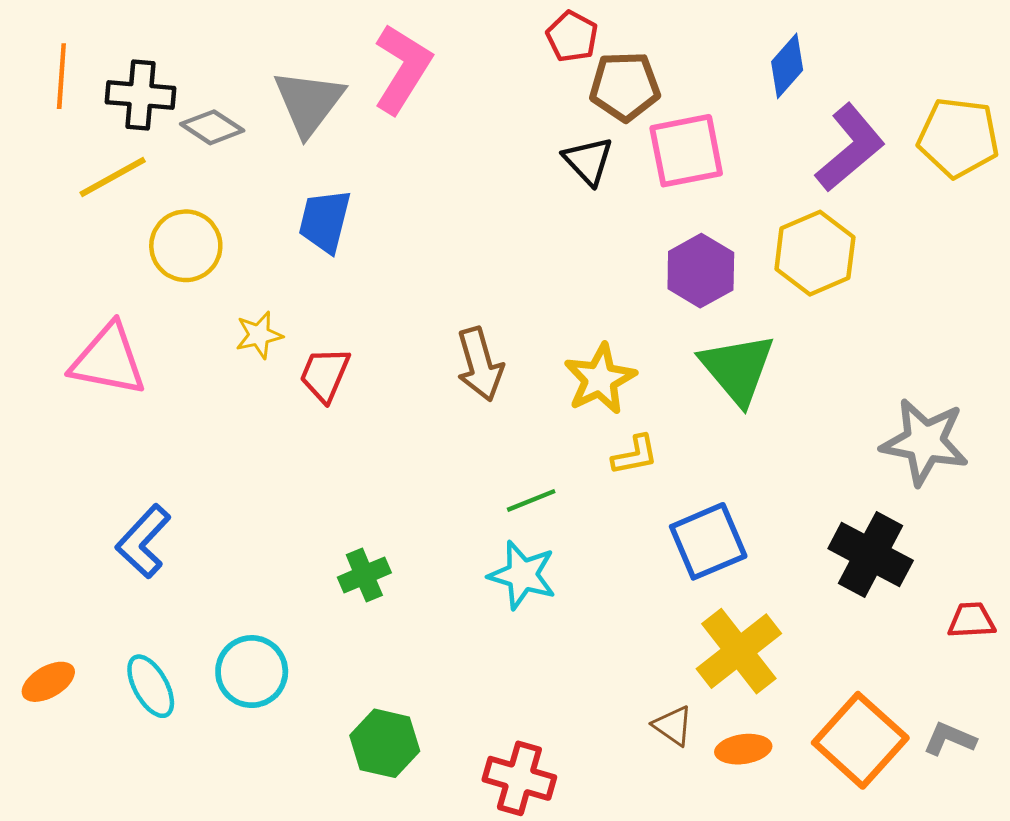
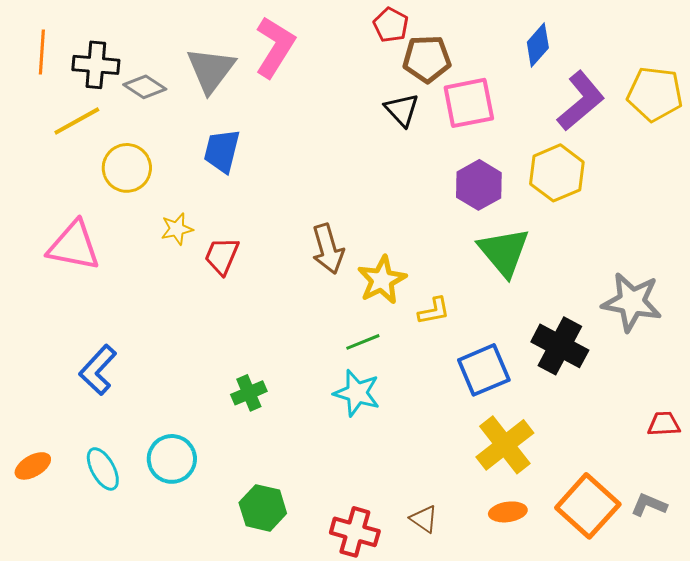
yellow star: (600, 379) -> (382, 280), moved
black cross: (871, 555) -> (560, 346), moved
brown triangle: (673, 726) -> (424, 519), moved

